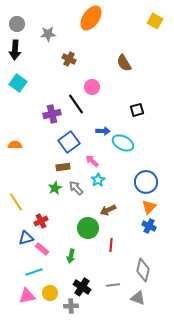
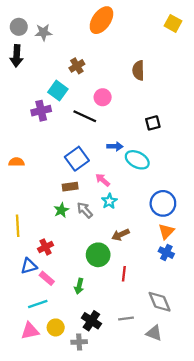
gray star: (48, 34) -> (43, 32), moved
brown cross: (69, 59) -> (77, 66), turned 32
brown semicircle: (124, 63) -> (138, 70), turned 30
cyan square: (18, 83) -> (58, 91), moved
black line: (76, 104) -> (85, 116), turned -30
purple cross: (52, 114) -> (41, 111), moved
yellow line: (16, 202) -> (18, 226), turned 30
gray diamond: (143, 270) -> (160, 302), turned -35

